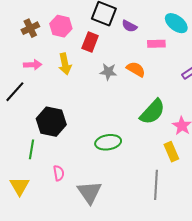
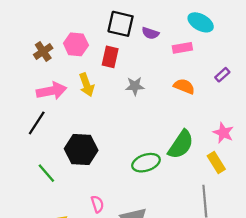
pink arrow: (33, 65) -> (52, 91), size x1.5
orange semicircle: (136, 69) -> (184, 86), moved
green semicircle: (152, 112) -> (181, 145), moved
green line: (32, 149) -> (46, 173), moved, turned -42

